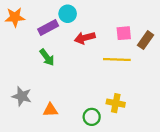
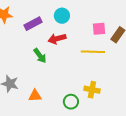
cyan circle: (68, 14) -> (62, 16), moved
red arrow: (85, 38) -> (57, 39), moved
green arrow: (47, 57) -> (40, 56), moved

